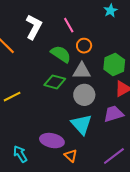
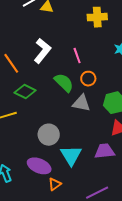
green diamond: (55, 82) -> (25, 92), moved
gray circle: (84, 95) -> (49, 135), moved
orange triangle: (71, 156) -> (55, 184), turned 32

